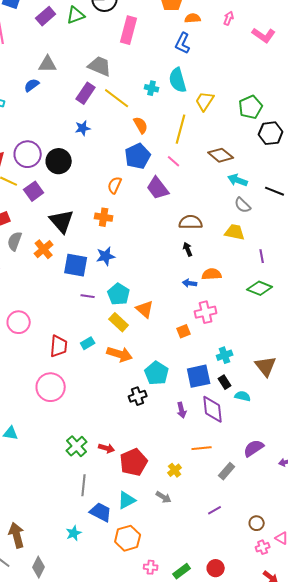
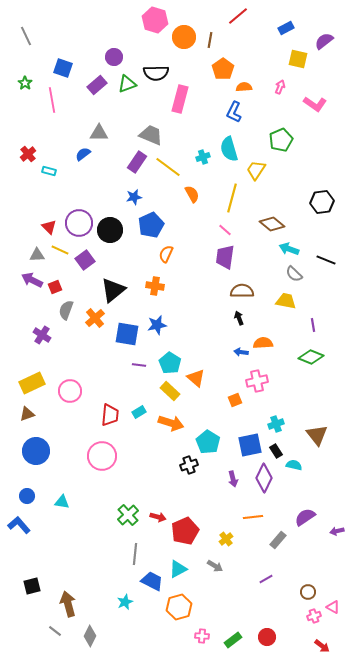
cyan cross: (152, 88) -> (203, 157), turned -32
green pentagon: (251, 107) -> (281, 140), moved
blue pentagon: (138, 156) -> (151, 225), moved
purple trapezoid: (158, 188) -> (225, 257), moved, turned 45
black triangle: (62, 221) -> (113, 290), turned 32
purple diamond: (213, 409) -> (264, 478), turned 32

